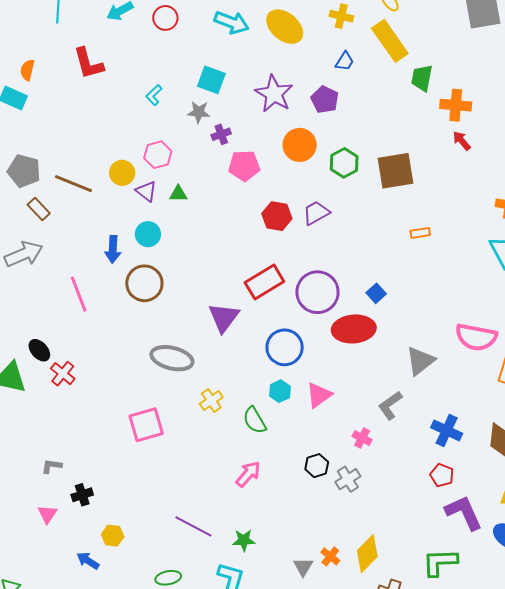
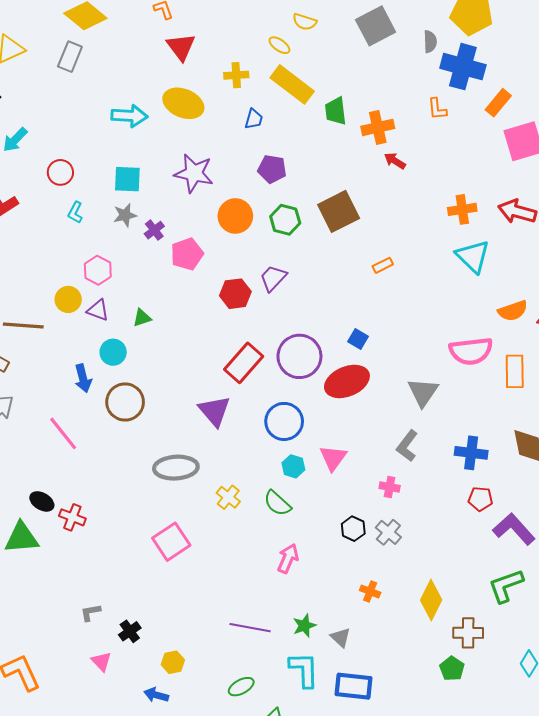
red circle: (165, 18) -> (60, 172), moved
purple pentagon: (325, 100) -> (272, 169), moved
green triangle: (178, 194) -> (142, 318), moved
orange cross: (330, 556) -> (370, 591), moved
gray triangle: (303, 567) -> (341, 637), moved

